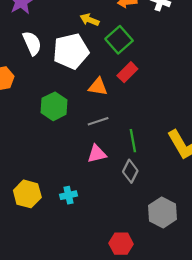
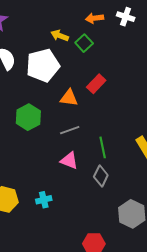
green square: (119, 40) -> (84, 43), moved, size x0.7
pink triangle: (97, 154) -> (69, 161), turned 36

